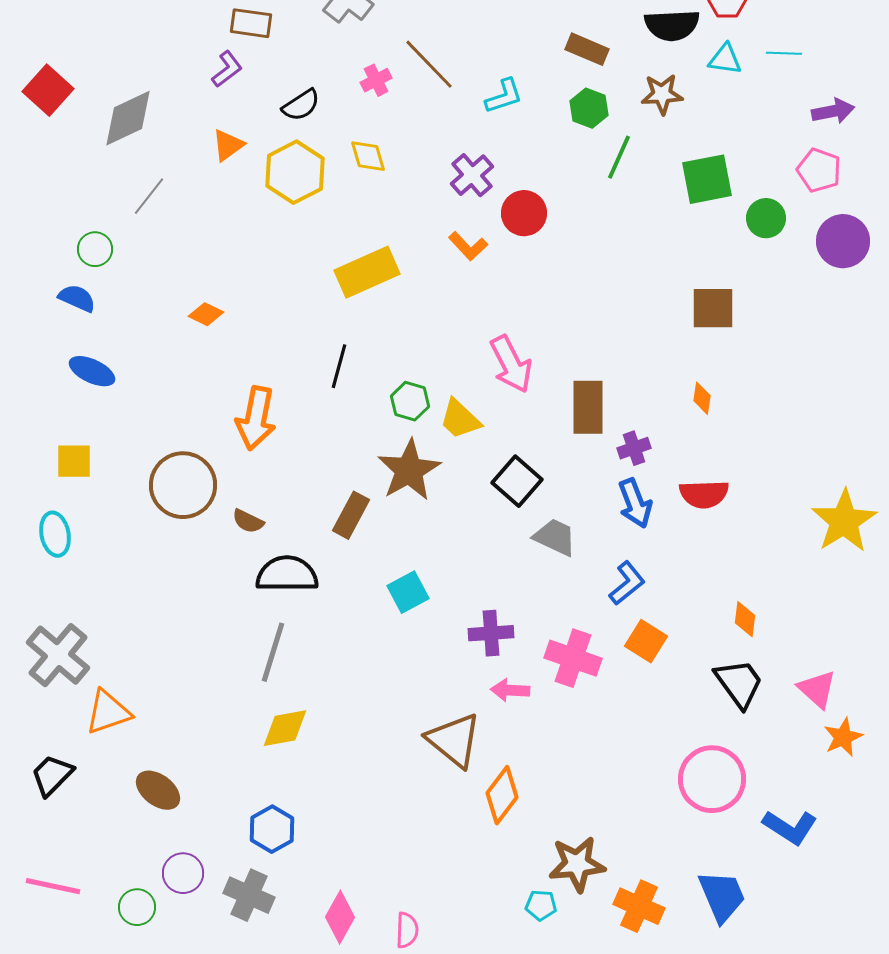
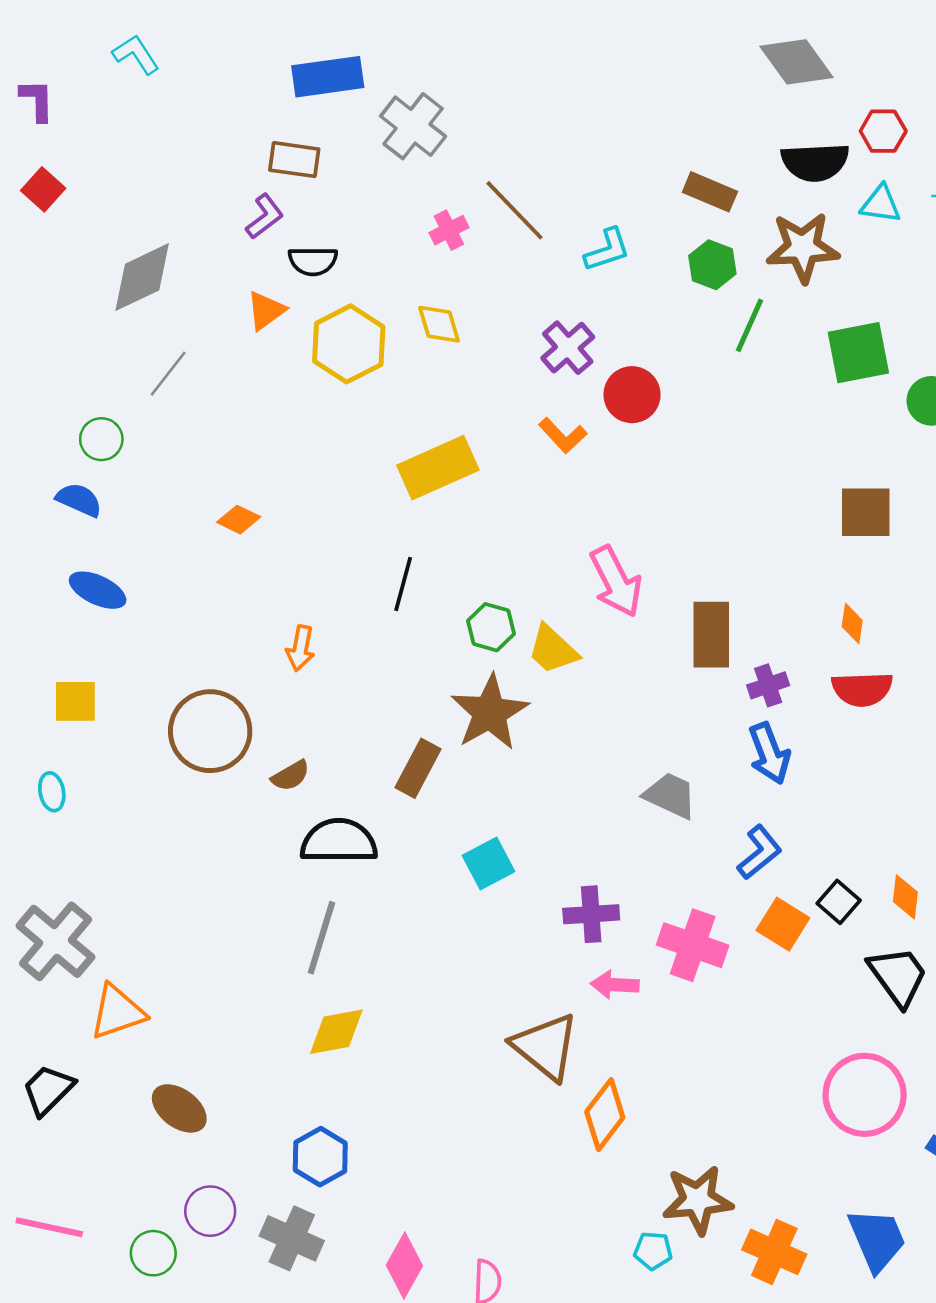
red square: (48, 90) -> (43, 189), moved, size x0.7
brown star: (662, 94) -> (803, 247), size x1.4
black semicircle: (301, 105) -> (313, 261), moved, turned 33
orange arrow: (256, 418) -> (300, 648), size x0.6
black square: (517, 481) -> (839, 902), moved, size x0.7
red semicircle: (704, 494) -> (862, 689), moved
brown semicircle: (248, 521) -> (291, 776), turned -56
cyan ellipse: (55, 534) -> (52, 792), size x0.7

